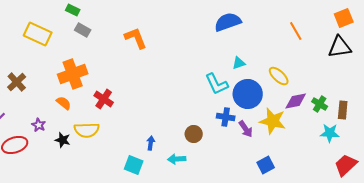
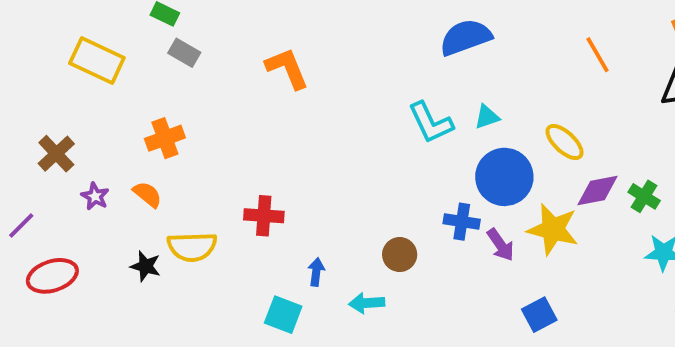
orange cross: (73, 74) -> (165, 138), size x0.7
cyan L-shape: (217, 84) -> (431, 123), moved
red cross: (104, 99) -> (264, 216), moved, turned -30
purple star: (39, 125) -> (95, 196), moved

